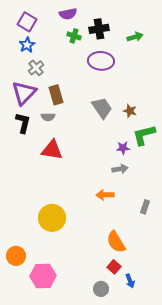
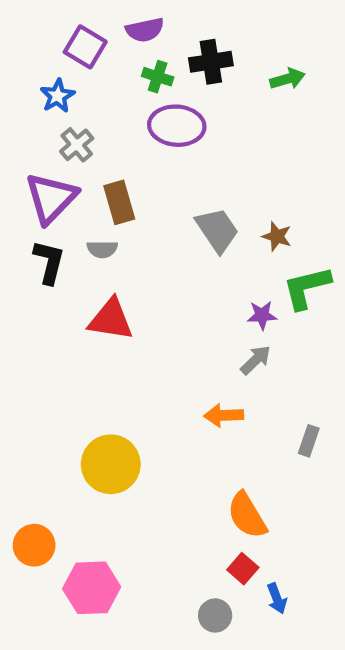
purple square: (27, 22) -> (85, 47), moved
purple ellipse: (101, 61) -> (177, 126), moved
gray arrow: (120, 169) -> (256, 360), turned -35

